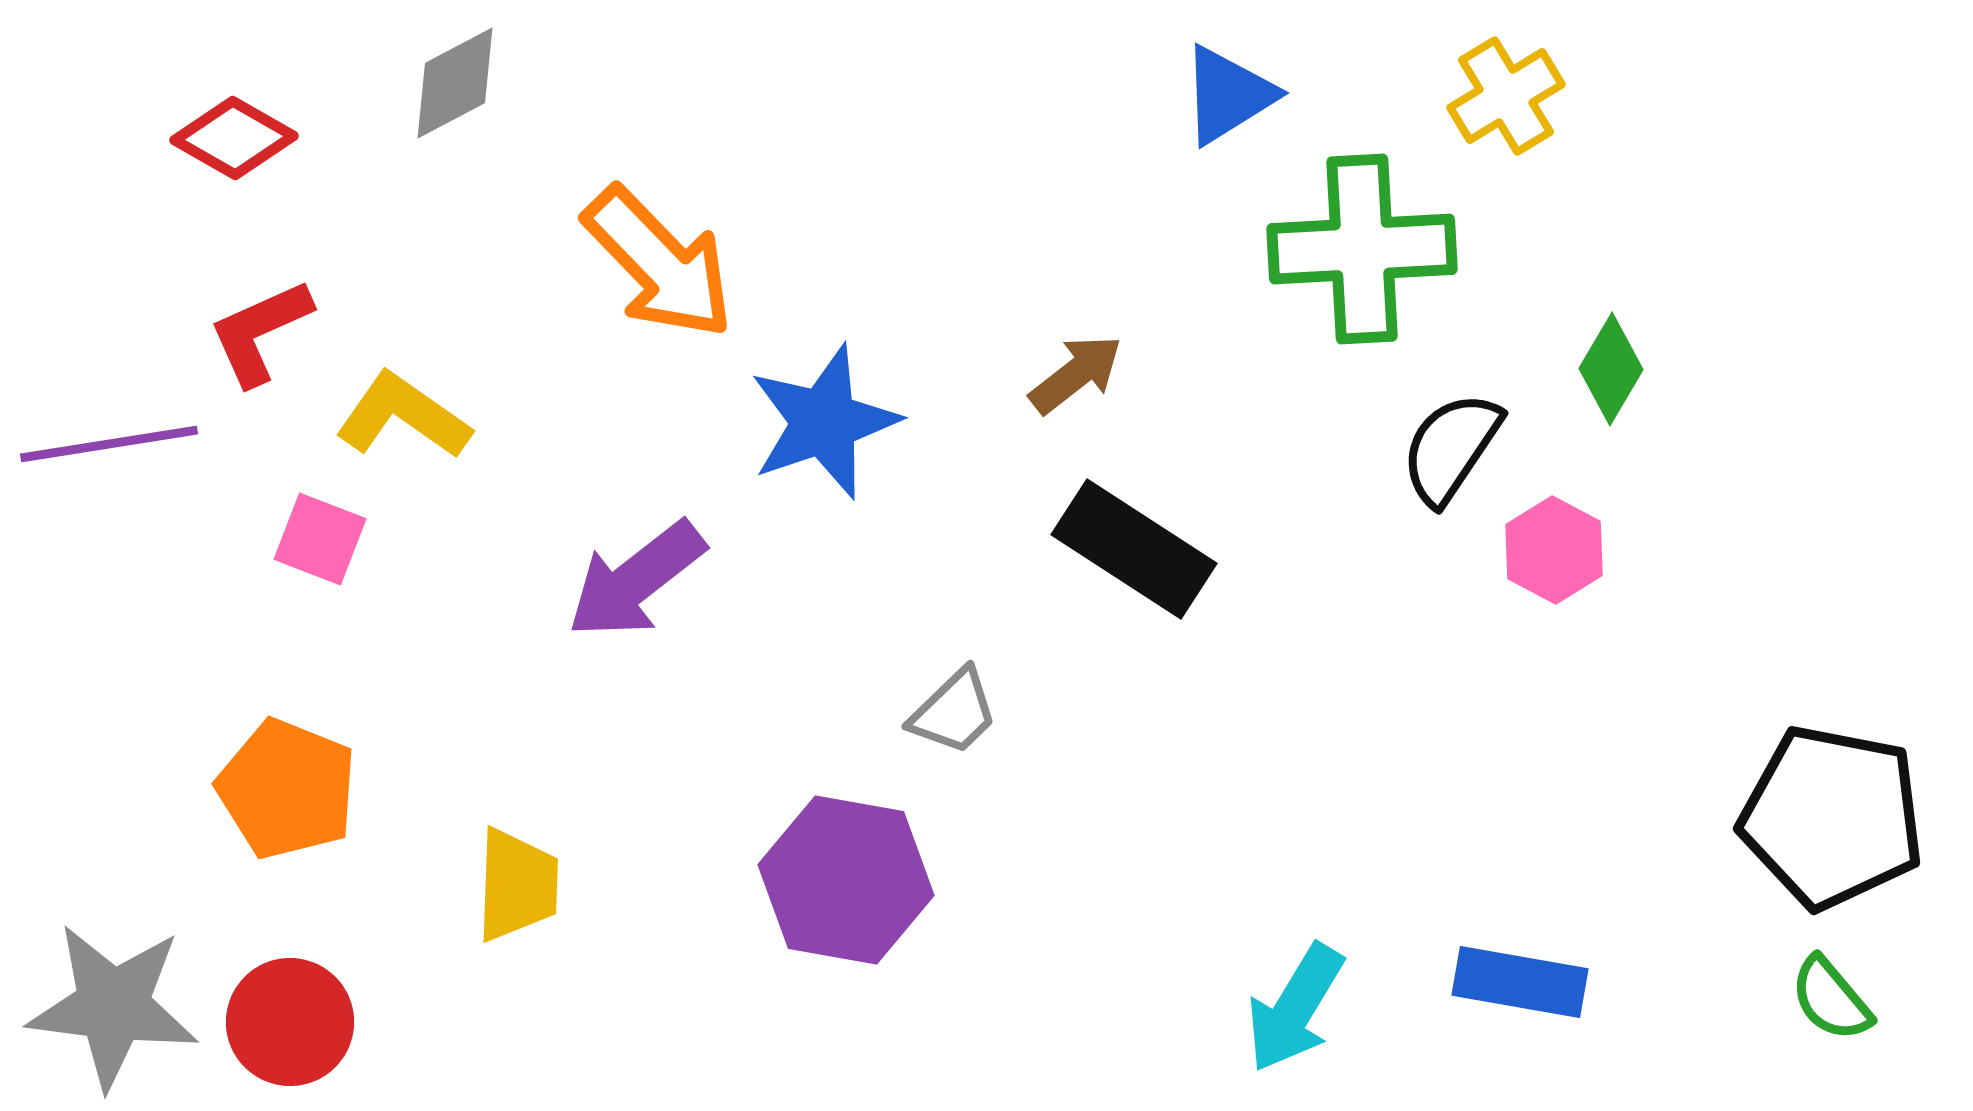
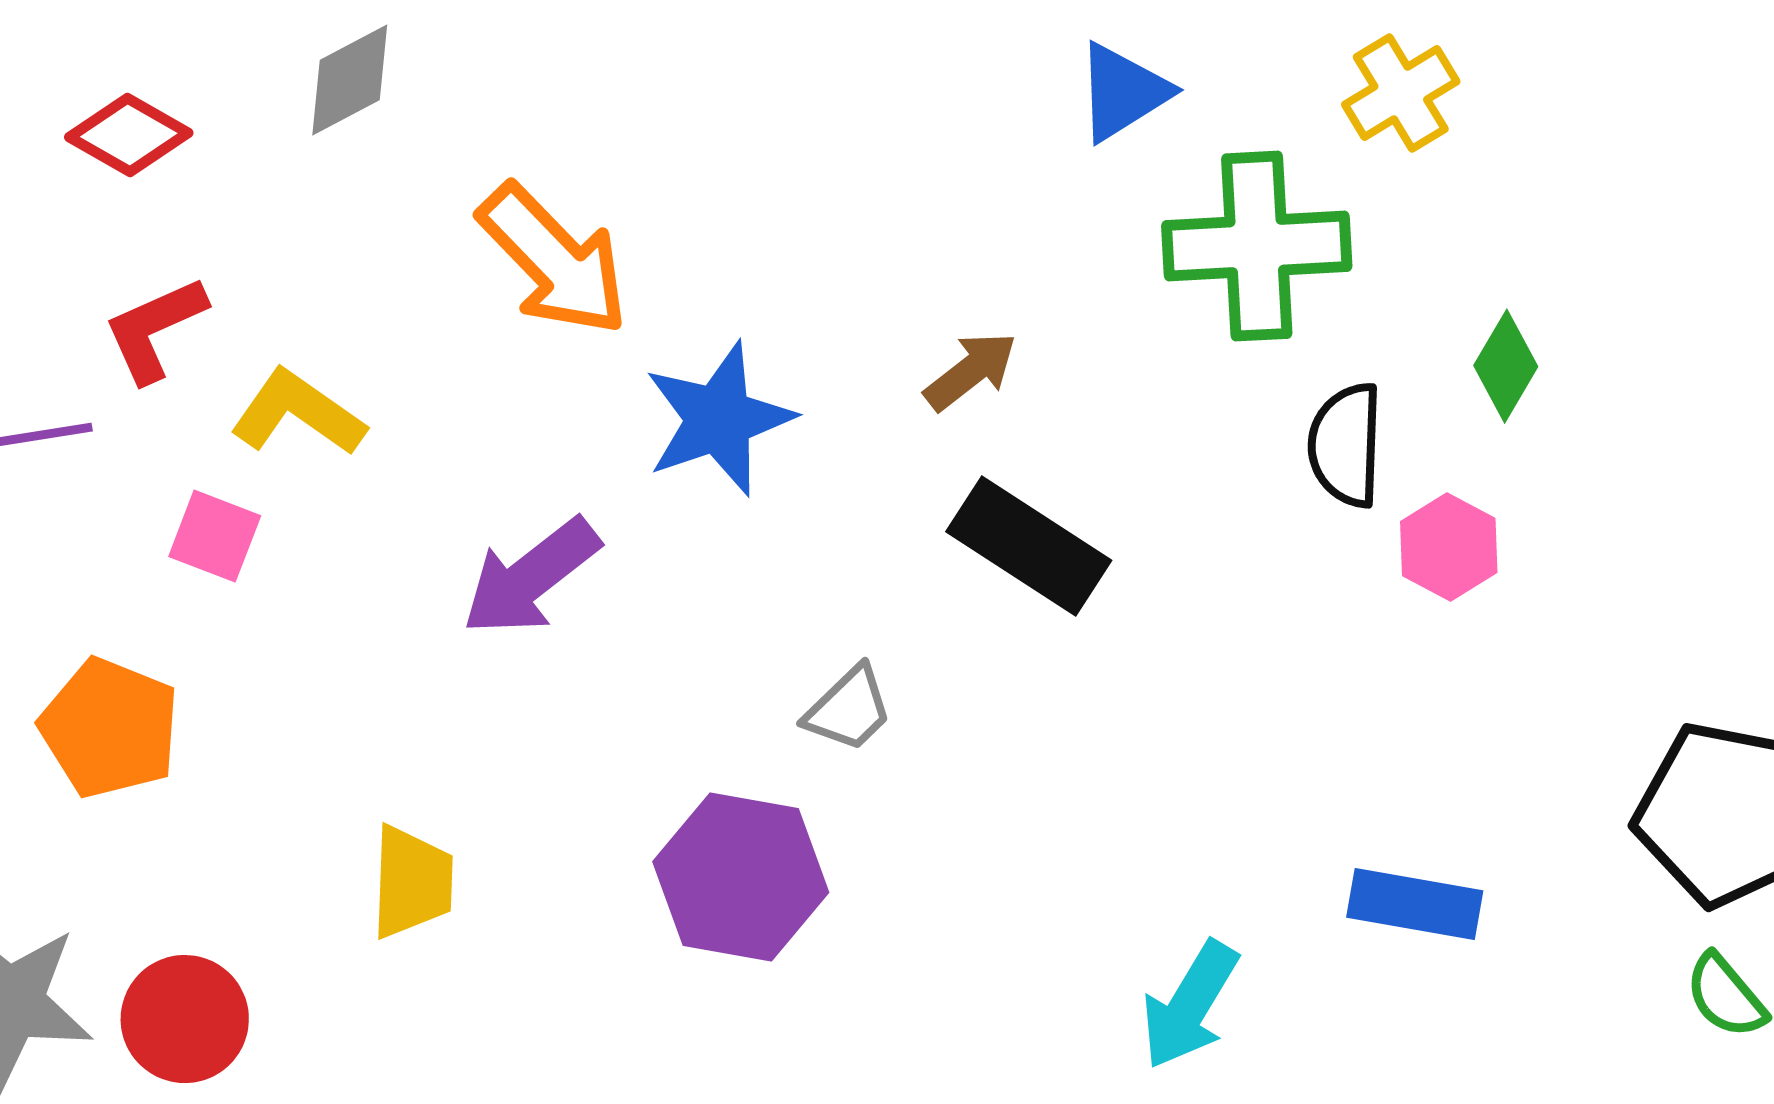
black semicircle: (1451, 448) -> (1346, 445), turned -32
orange pentagon: (287, 789) -> (110, 728), moved
blue rectangle: (1520, 982) -> (1415, 904), moved

